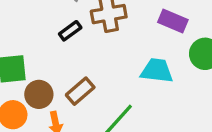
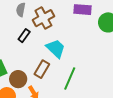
cyan trapezoid: (157, 71) -> (56, 48), moved, turned 55

